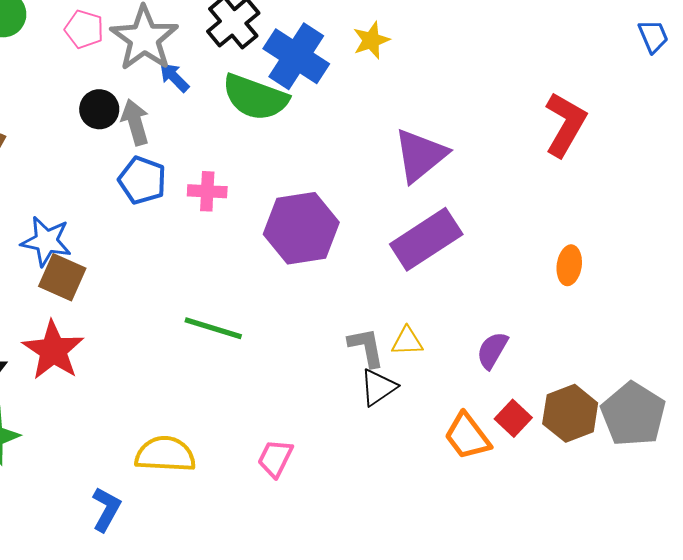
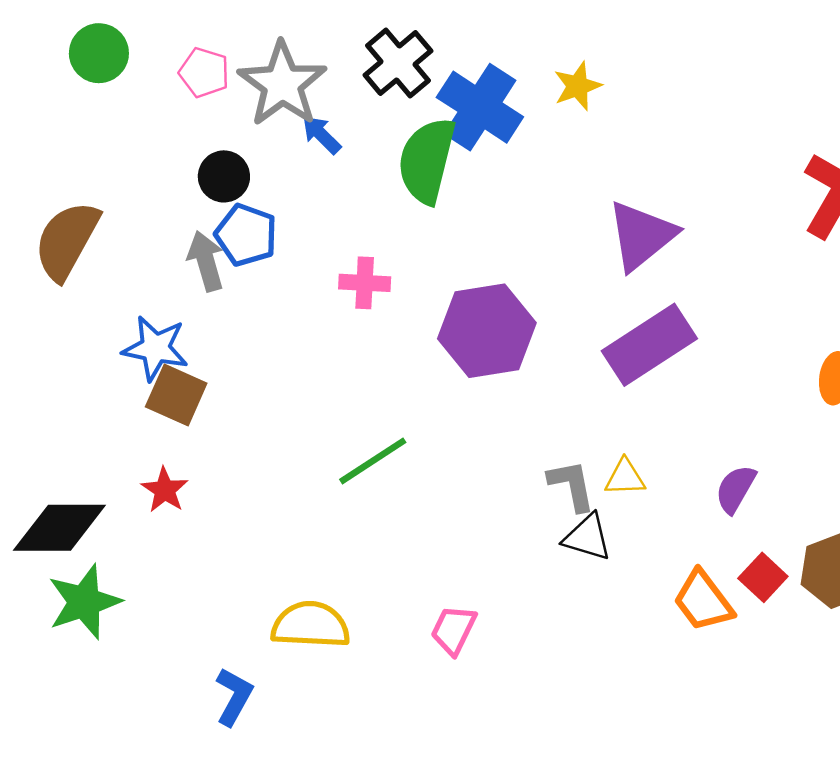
green semicircle: (255, 97) -> (427, 160), turned 84
gray arrow: (135, 122) -> (206, 261), moved
blue pentagon: (142, 180) -> (246, 235), moved
green line: (213, 328) -> (373, 461), turned -50
red star: (53, 350) -> (165, 490), size x0.6
black triangle: (378, 387) -> (587, 537), turned 51

